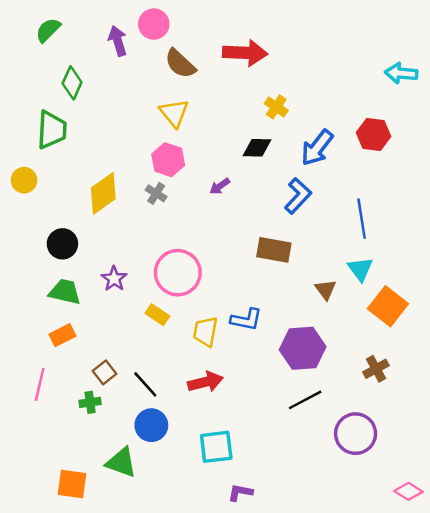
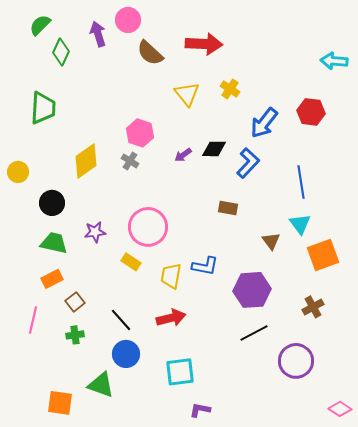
green diamond: (72, 83) -> (61, 52), moved
yellow triangle: (174, 113) -> (187, 94), moved
black diamond: (257, 148) -> (214, 149), moved
yellow circle: (24, 180) -> (18, 172), moved
brown rectangle: (274, 250) -> (228, 208), size x0.7
purple star: (114, 279) -> (95, 232), turned 30
orange square: (388, 306) -> (323, 255), turned 32
brown square: (104, 372) -> (75, 302), moved

